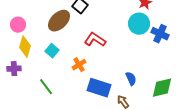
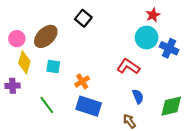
brown ellipse: (59, 21) -> (46, 36), moved
red L-shape: (95, 40) -> (128, 66), moved
cyan square: (52, 51) -> (53, 66), turned -32
blue rectangle: (99, 88) -> (89, 106), moved

